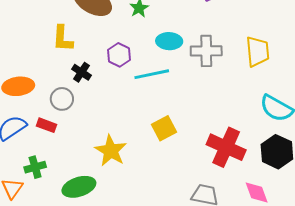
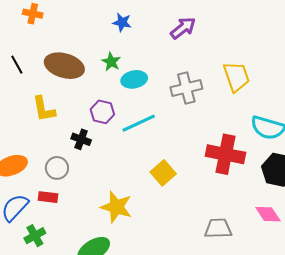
cyan ellipse: (169, 41) -> (134, 79), moved
black cross: (81, 72) -> (81, 139), moved
red cross: (226, 147) -> (225, 154), moved
green cross: (35, 167) -> (35, 236), moved

